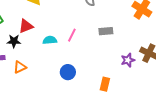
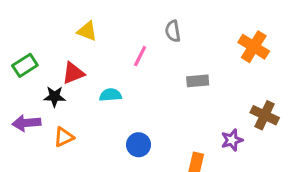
pink line: (72, 35) -> (140, 56), moved
purple star: (128, 60) -> (232, 140), moved

